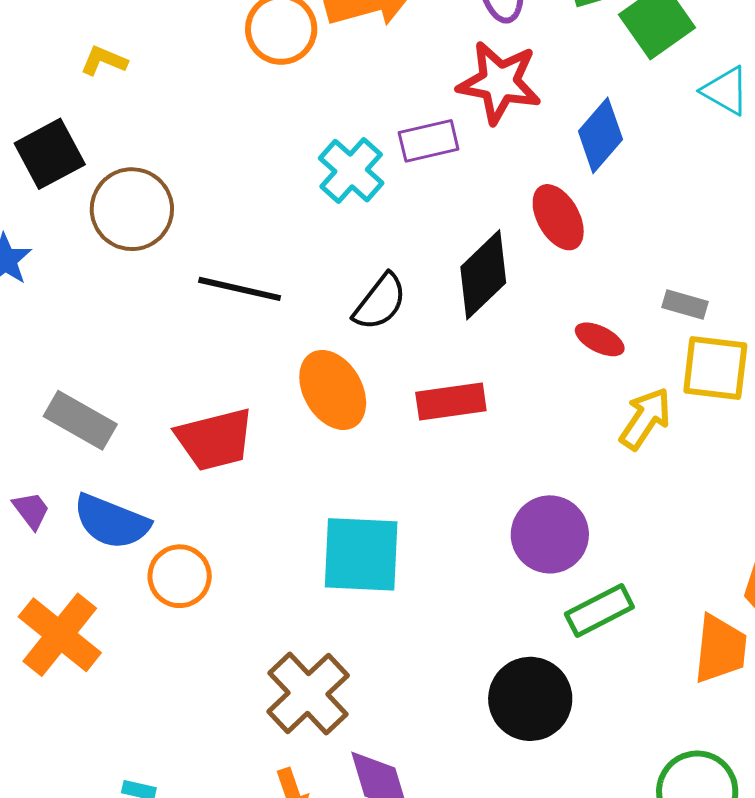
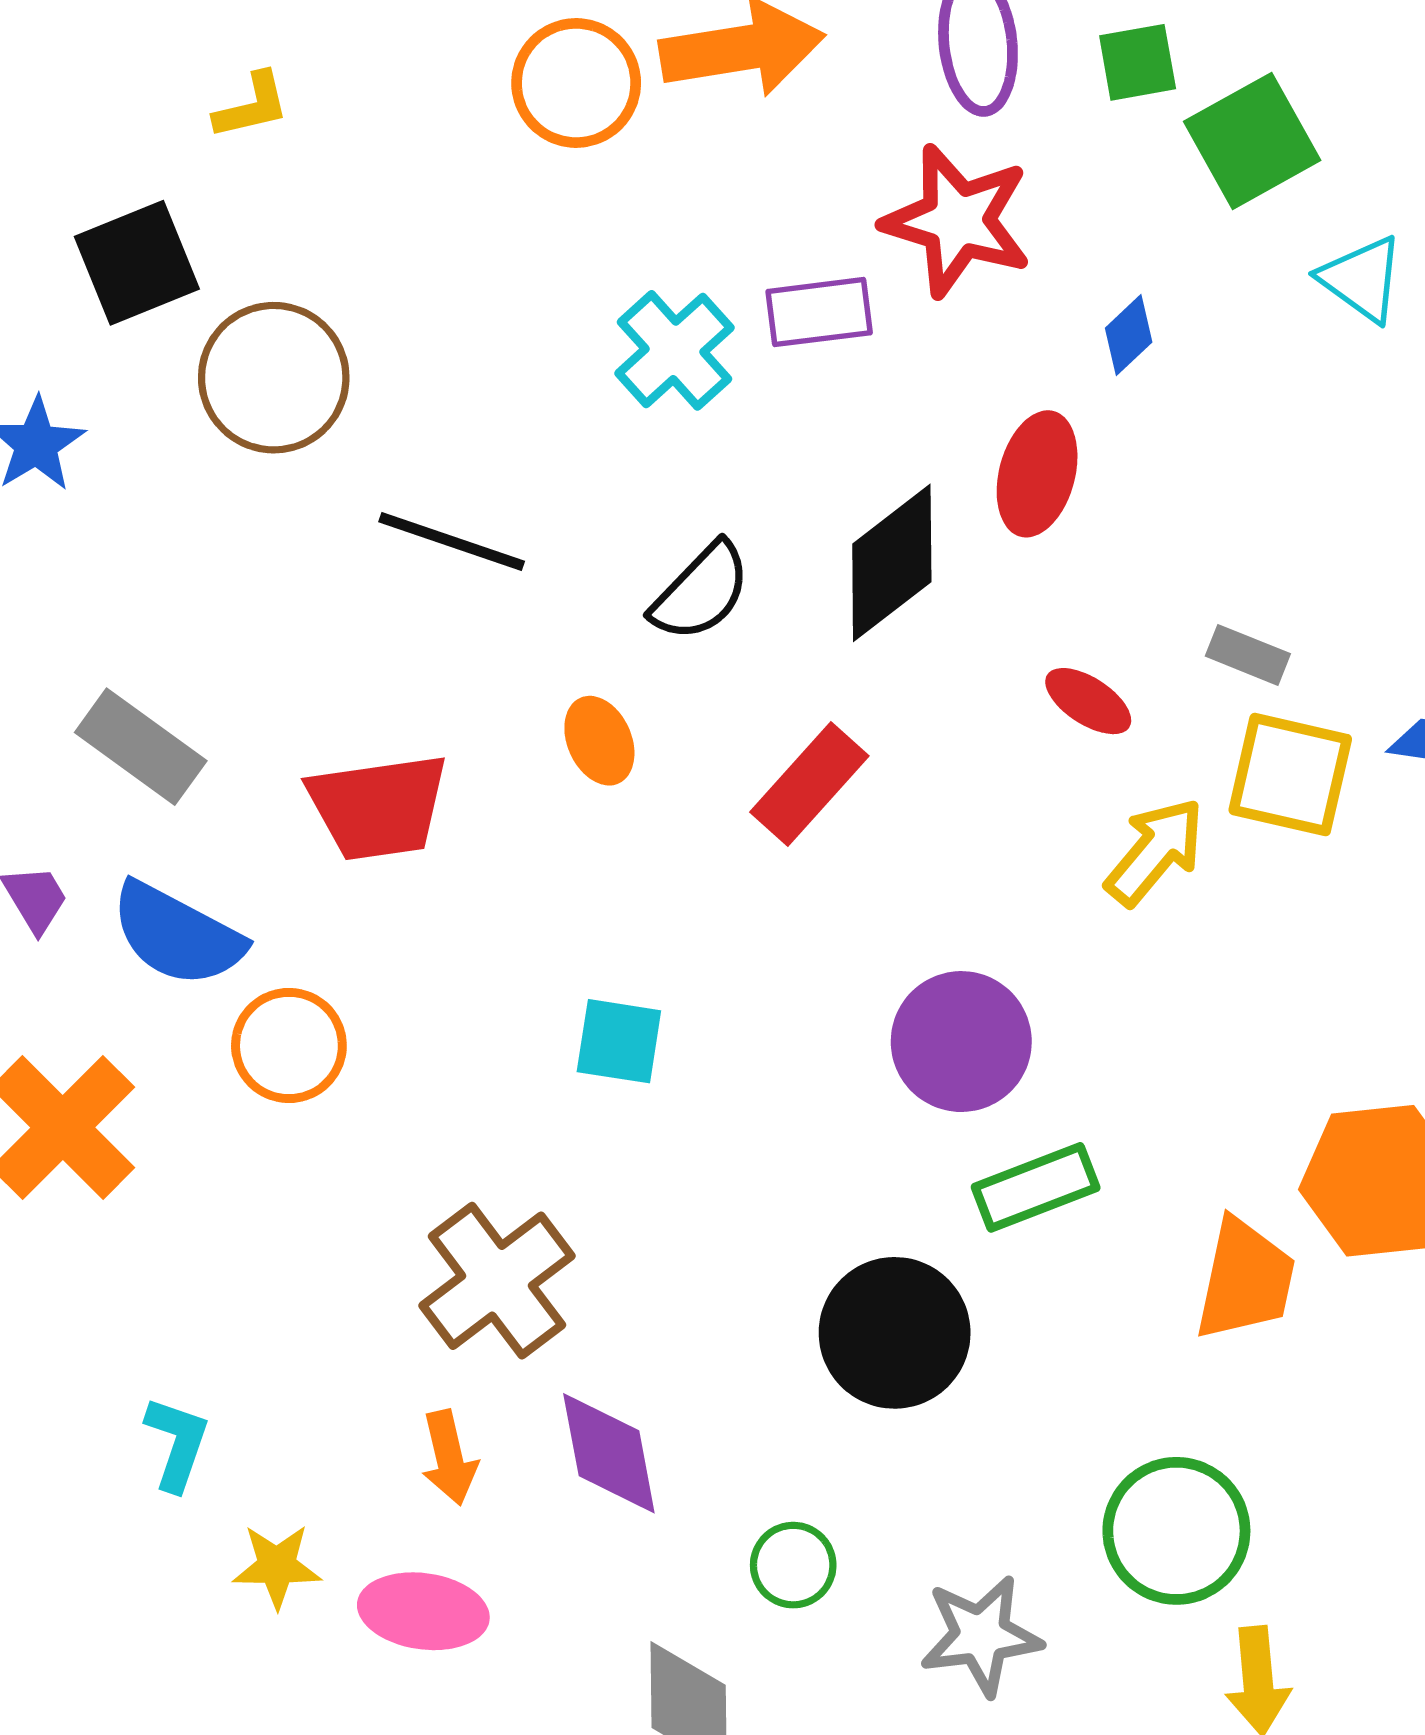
yellow L-shape: (104, 61) -> (252, 106), turned 138
blue diamond: (600, 135) -> (1129, 335), size x0.6
red ellipse: (558, 217) -> (1037, 474), turned 38
orange ellipse: (333, 390) -> (599, 741), size x0.6
red rectangle: (451, 401) -> (809, 784), turned -46
cyan square: (361, 554) -> (619, 1041), size x0.6

